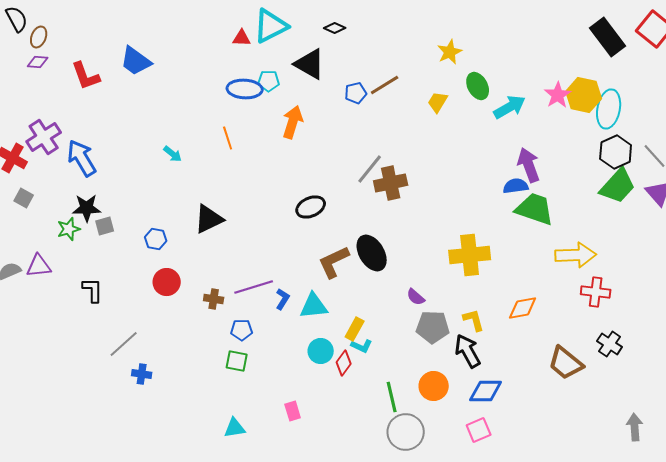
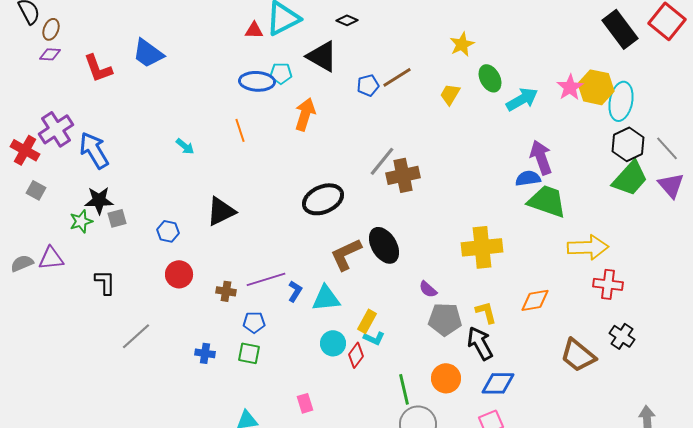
black ellipse: (311, 207) -> (323, 199), size x1.4
blue cross: (142, 374) -> (205, 353), moved

